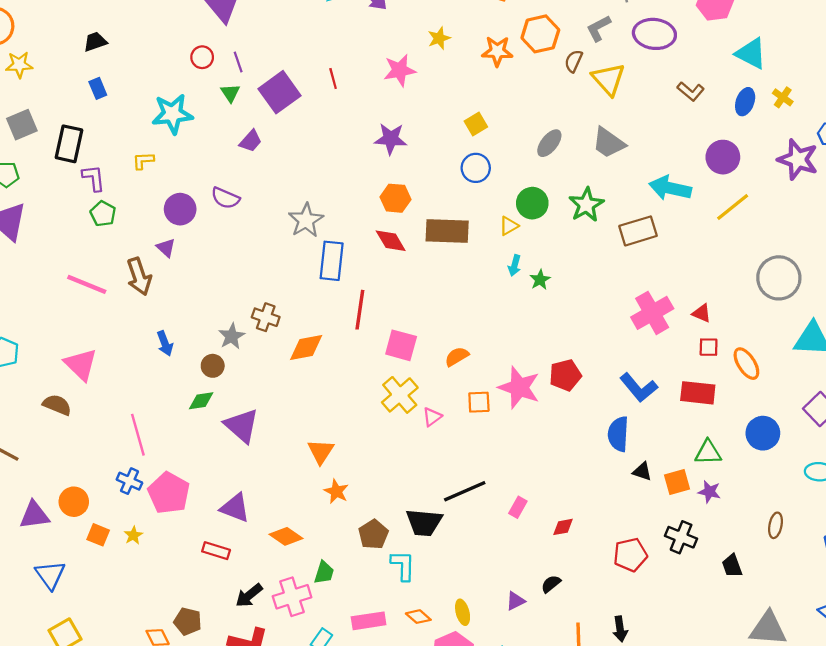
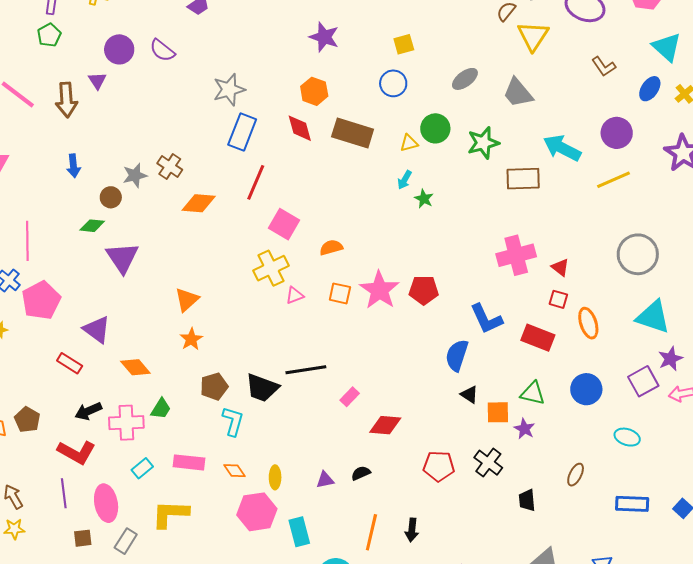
green star: (540, 280) -> (424, 199), turned -30
red diamond: (563, 527) -> (385, 425), size x1.5

